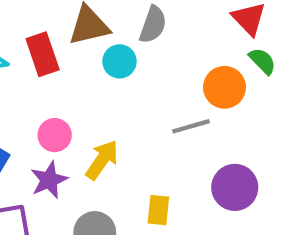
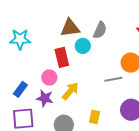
red rectangle: (43, 54) -> (62, 57), moved
purple star: (49, 180) -> (45, 98), turned 30

